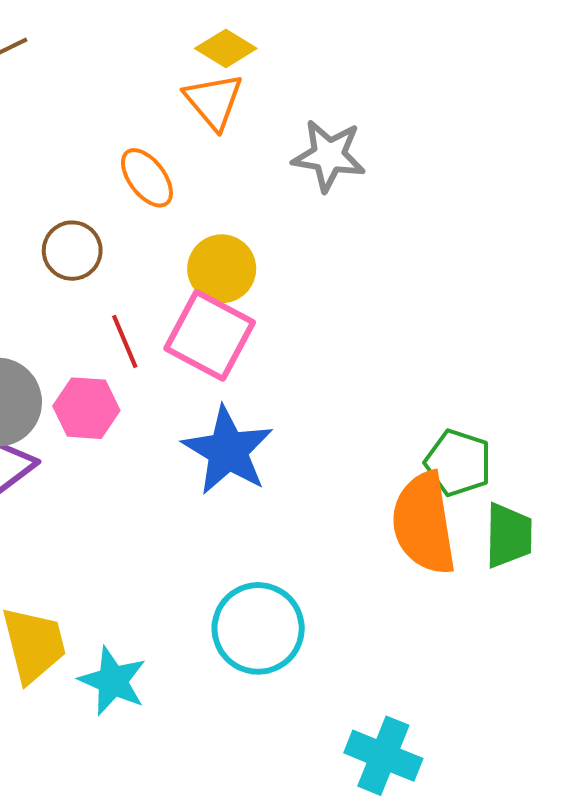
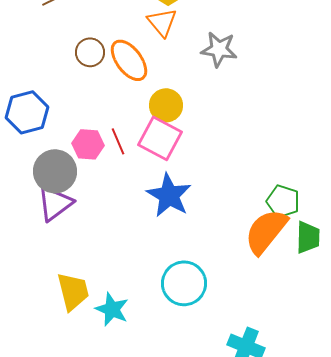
orange ellipse: (147, 178) -> (129, 60), size x1.4
brown circle: (72, 251) -> (90, 52), moved
pink hexagon: (86, 408) -> (88, 144), moved
orange semicircle: (424, 523) -> (266, 231), turned 48

